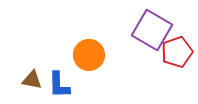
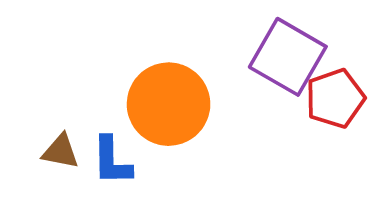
orange circle: (89, 55) -> (169, 104), size x1.4

